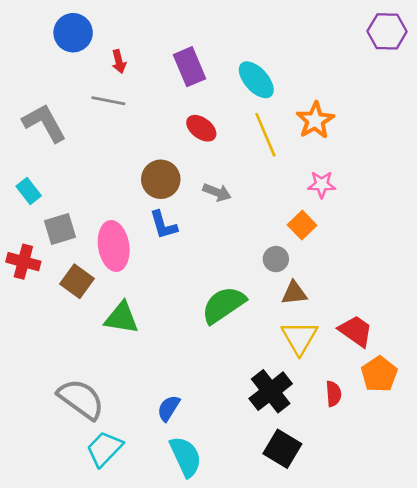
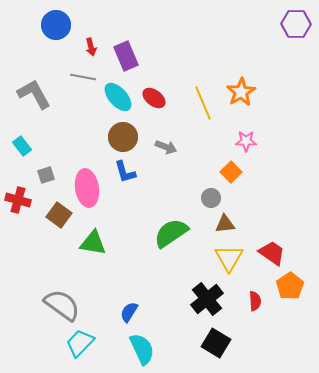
purple rectangle: (190, 67) -> (126, 56), moved
cyan ellipse: (256, 80) -> (118, 97), moved
gray square: (60, 229) -> (46, 175), size x0.7

